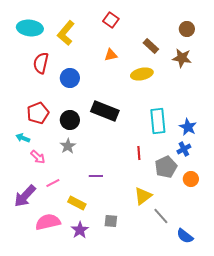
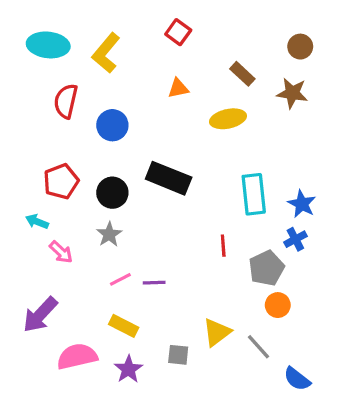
orange circle: (191, 179) -> (278, 305), moved
pink line: (53, 183) -> (120, 279), moved
yellow triangle: (143, 196) -> (217, 332), moved

